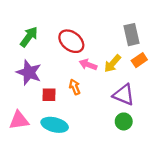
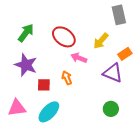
gray rectangle: (131, 35) -> (119, 15), moved
yellow arrow: (113, 64) -> (101, 41), moved
purple triangle: (124, 95) -> (113, 73), moved
cyan ellipse: (55, 125) -> (49, 112), turned -60

